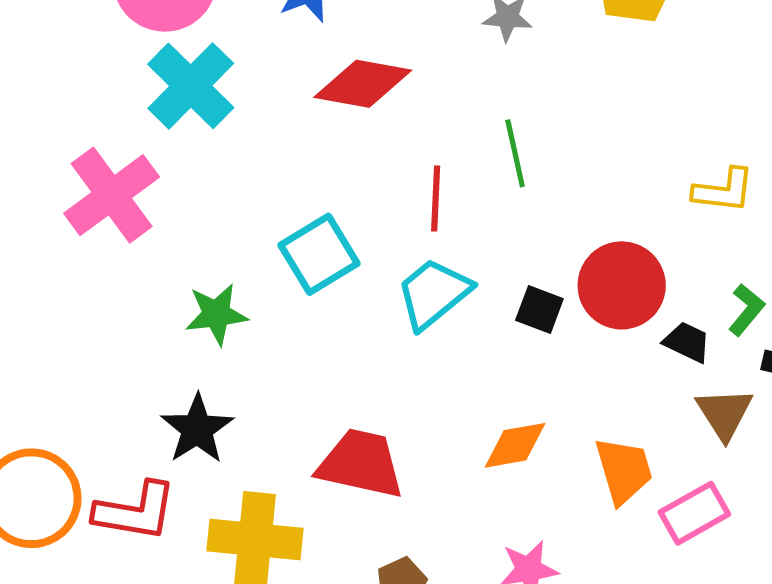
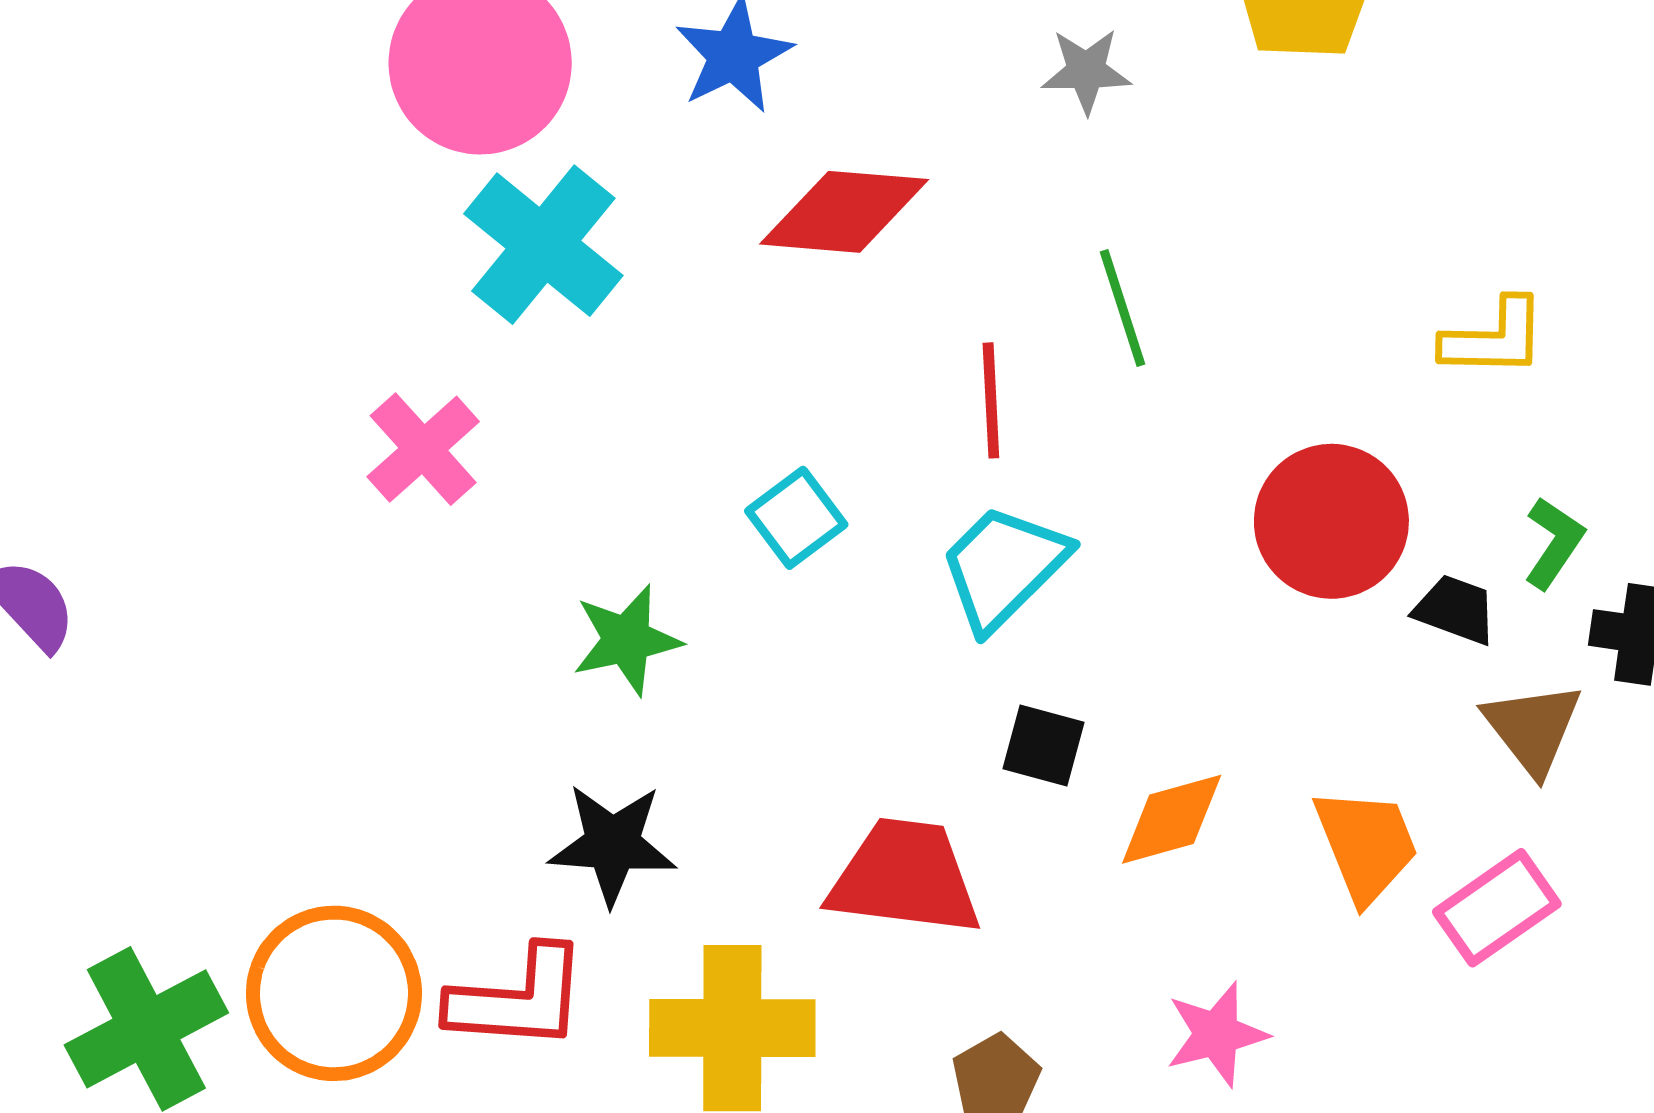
pink cross: (112, 195) -> (423, 449), size x0.7
cyan square: (319, 254) -> (796, 518), size x0.7
black square: (539, 310) -> (1043, 745), moved
black star: (197, 429) -> (612, 844), turned -30

